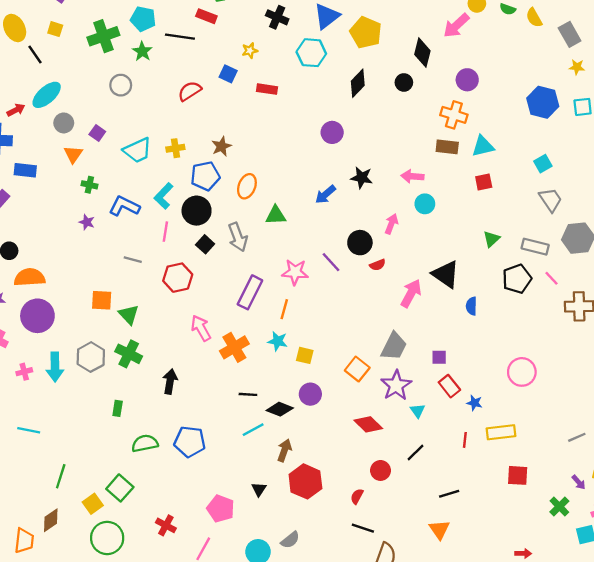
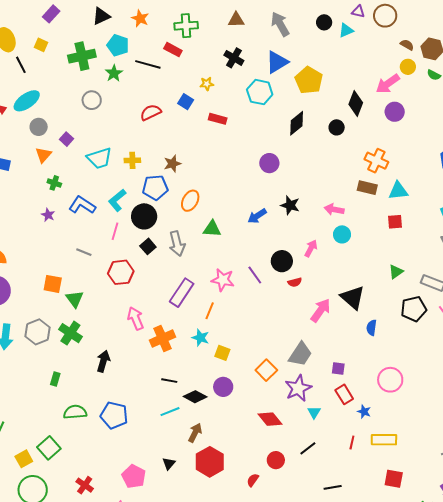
purple circle: (467, 80) -> (395, 112), moved
pink circle: (522, 372) -> (390, 380), moved

